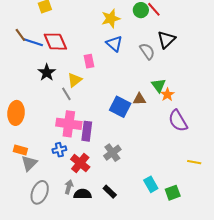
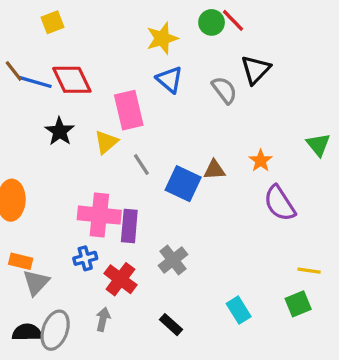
pink rectangle: (89, 61) -> (129, 110), size x1.6
green triangle: (159, 85) -> (318, 145), moved
gray line: (66, 94) -> (141, 165), moved
green square: (173, 193) -> (298, 304), moved
black semicircle: (83, 194) -> (27, 332), moved

